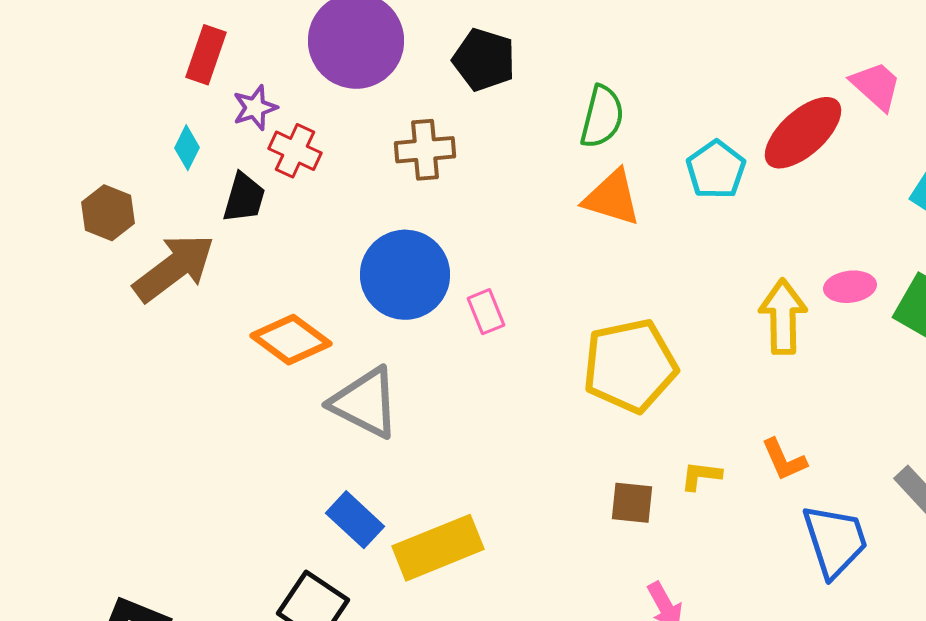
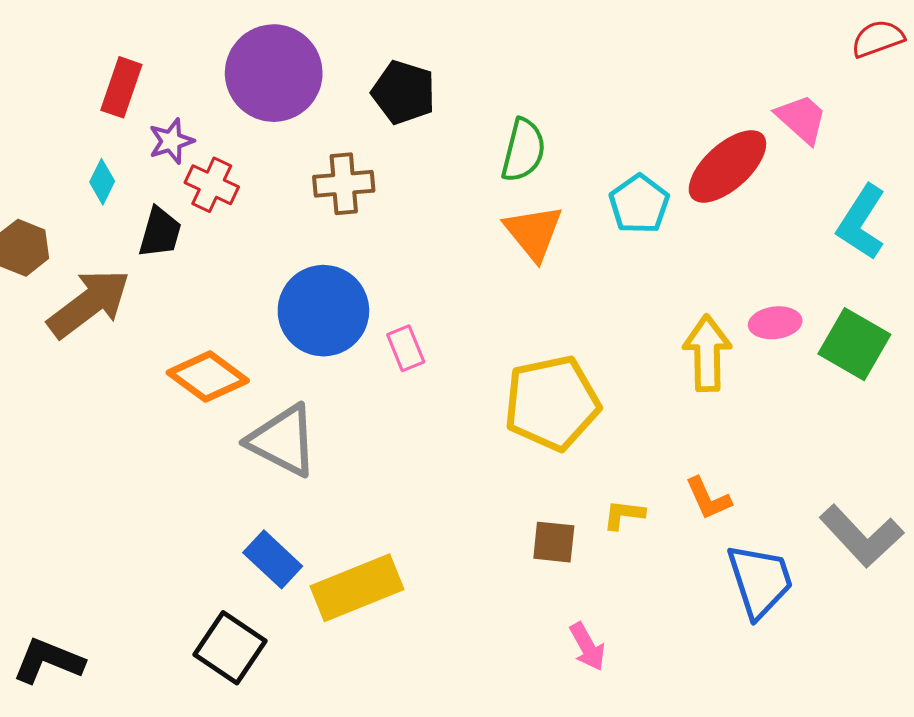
orange triangle: (612, 198) -> (534, 232), turned 34

